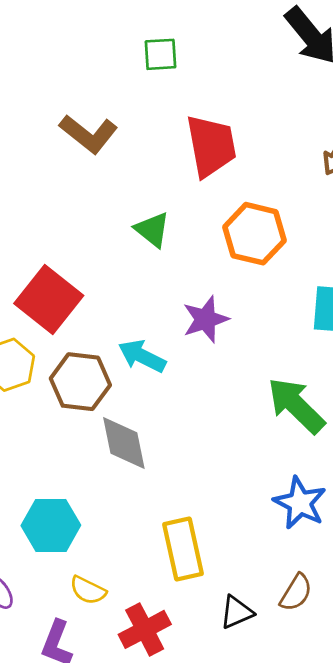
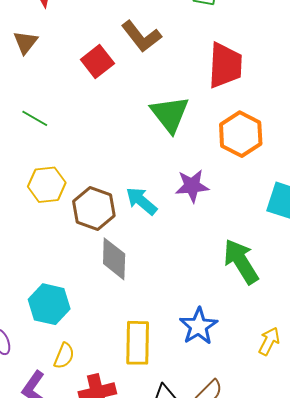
green triangle: (152, 230) -> (170, 114), size x1.5
red square: (49, 300) -> (97, 62), moved, size x0.7
blue star: (300, 503) -> (199, 326), moved
yellow semicircle: (88, 590) -> (64, 356), turned -108

